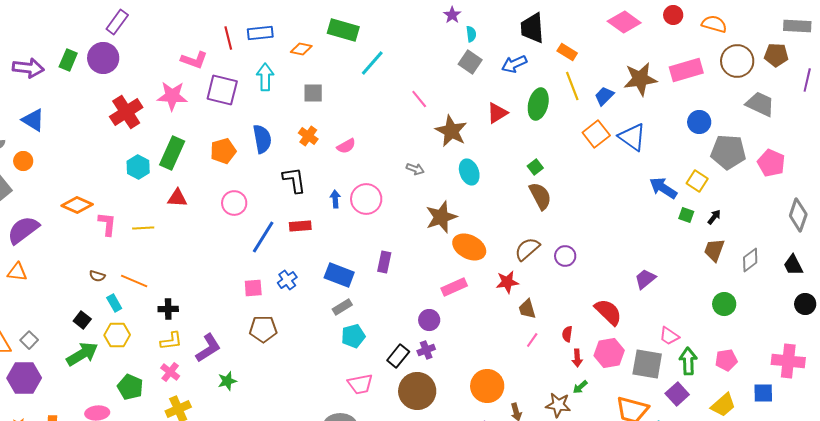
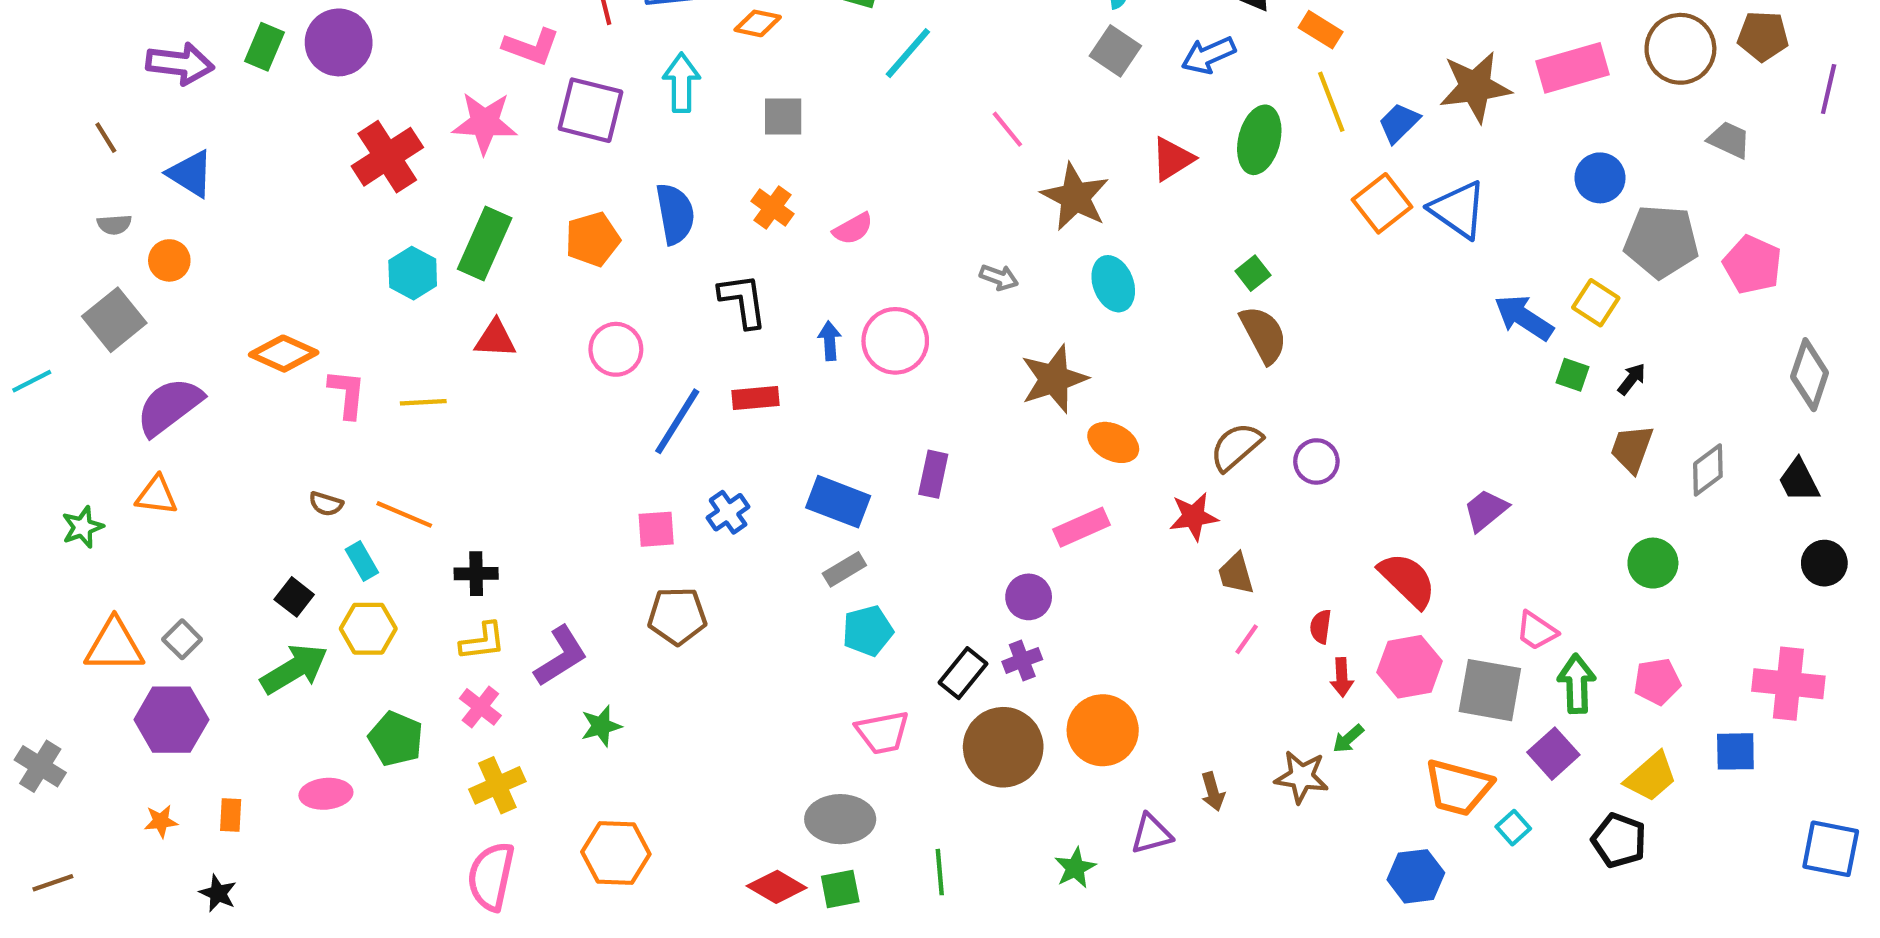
gray trapezoid: (760, 104) -> (1729, 140), size x0.7
orange ellipse: (469, 247) -> (1113, 442), size x0.7
orange circle: (487, 386) -> (1103, 730), moved

